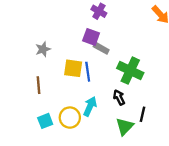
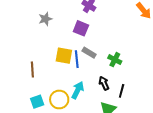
gray rectangle: (101, 48) -> (89, 53), moved
gray star: (43, 49) -> (45, 19), moved
green cross: (130, 71) -> (115, 60), size x0.6
black line: (143, 114) -> (122, 91), moved

